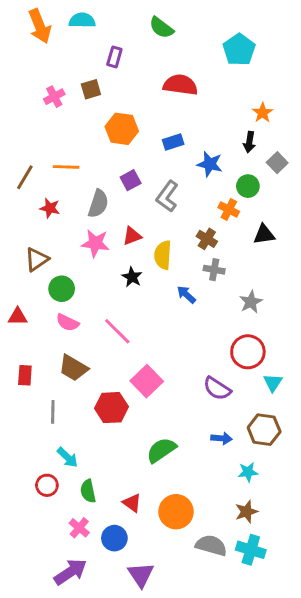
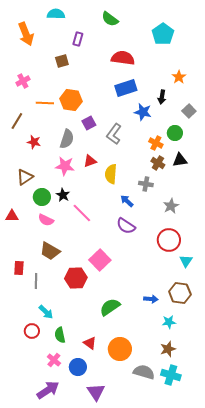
orange arrow: (40, 26) -> (26, 34), moved
pink cross: (54, 97) -> (23, 81), moved
orange hexagon: (122, 129) -> (71, 100), moved
blue rectangle: (173, 142) -> (126, 88), moved, size x1.5
black arrow: (249, 142) -> (162, 97), moved
orange line: (66, 167) -> (45, 103), moved
green circle: (248, 186) -> (175, 133), moved
brown cross: (207, 239) -> (158, 163), moved
black star: (132, 277) -> (63, 195), moved
pink line: (117, 331) -> (82, 213), moved
red rectangle: (25, 375) -> (19, 268), moved
purple semicircle: (217, 388) -> (126, 226), moved

